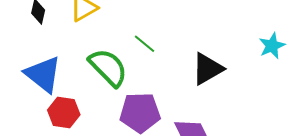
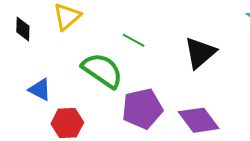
blue triangle: (43, 74) -> (40, 90), size x0.6

